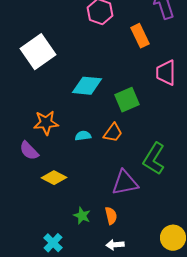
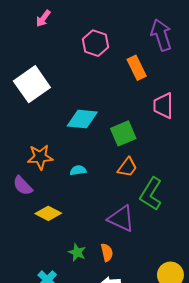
orange trapezoid: (113, 133) -> (127, 167), moved
purple triangle: (125, 183) -> (121, 219), turned 36

